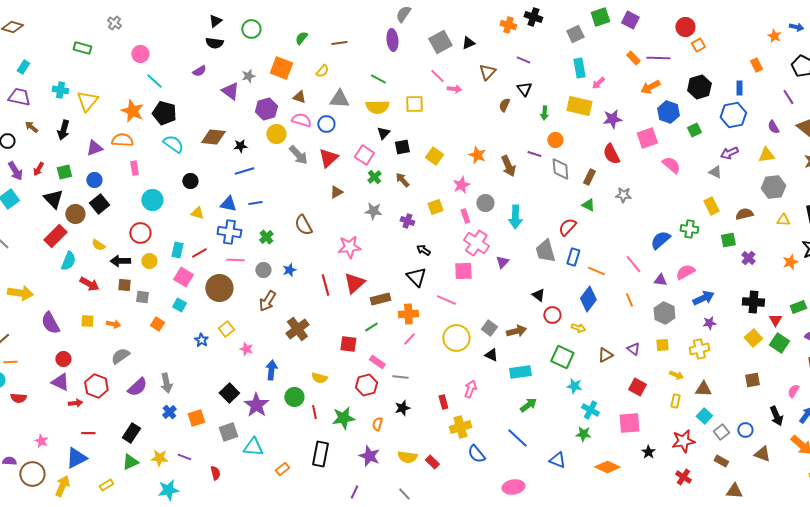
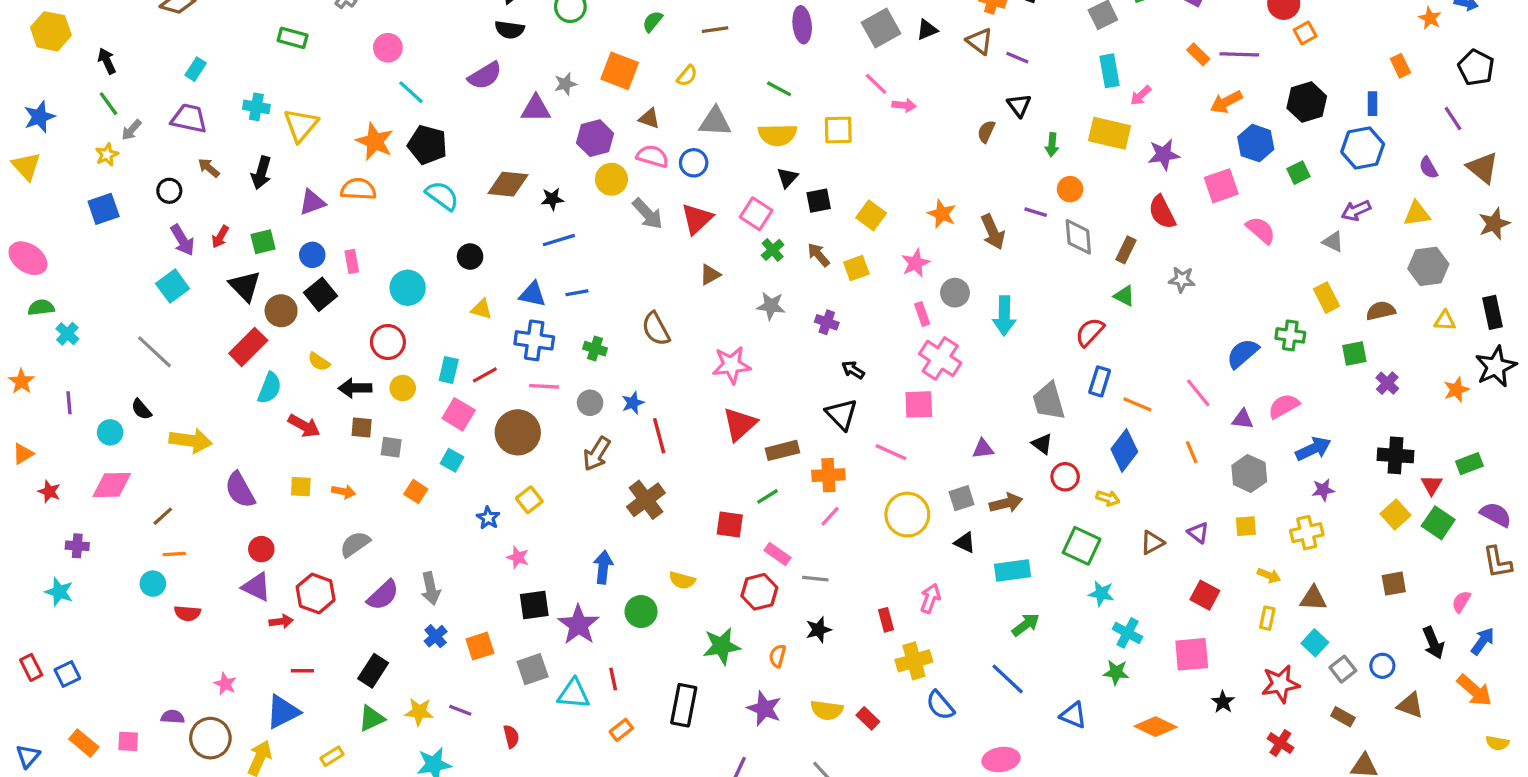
purple semicircle: (199, 71) -> (485, 76), size x1.5
brown triangle: (487, 72) -> (980, 41), moved, turned -36
purple triangle: (230, 91) -> (536, 109), turned -36
pink rectangle: (134, 168) -> (352, 261), moved
yellow square: (435, 207) -> (856, 268), moved
green cross: (266, 237) -> (595, 349), turned -32
gray trapezoid: (545, 251) -> (1049, 401), moved
purple triangle: (502, 262) -> (983, 449), moved, turned 40
red line: (325, 285) -> (659, 436), moved
gray square: (489, 328) -> (962, 498), turned 35
pink star: (246, 349) -> (518, 557), moved
black square: (229, 393) -> (534, 605), turned 36
red line: (314, 412) -> (613, 679), moved

